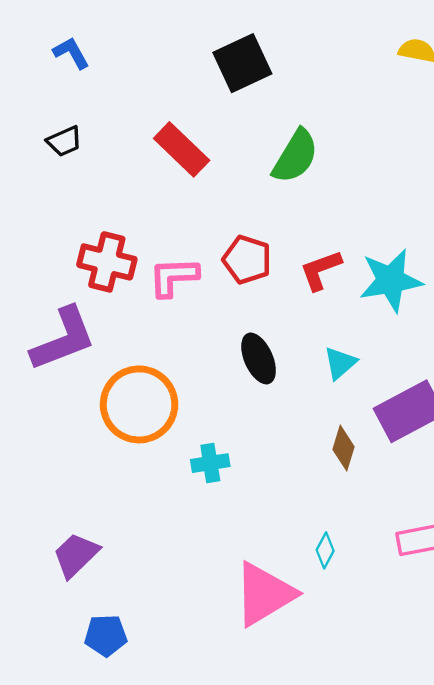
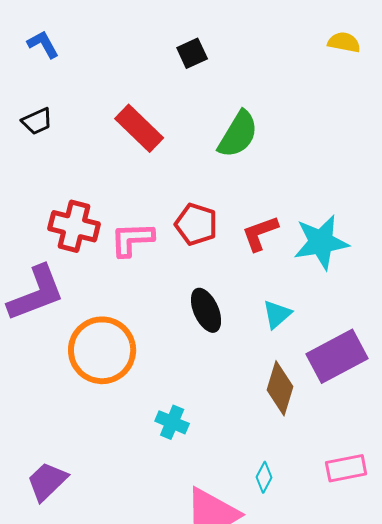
black square: (242, 63) -> (192, 53), size x0.6
brown diamond: (344, 448) -> (280, 388), size x1.4
cyan cross: (210, 463) -> (172, 422), moved, turned 32

